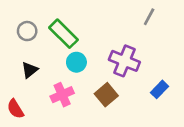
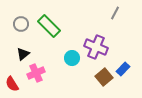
cyan circle: (76, 62) -> (72, 58), moved
pink cross: (62, 95) -> (36, 73), moved
brown square: (106, 95) -> (104, 77), moved

